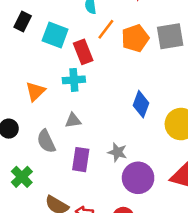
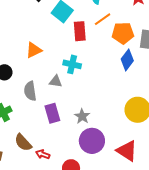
cyan cross: (74, 80) -> (72, 64), moved
blue diamond: (141, 104) -> (127, 60), moved
purple rectangle: (81, 160) -> (52, 113), turned -42

